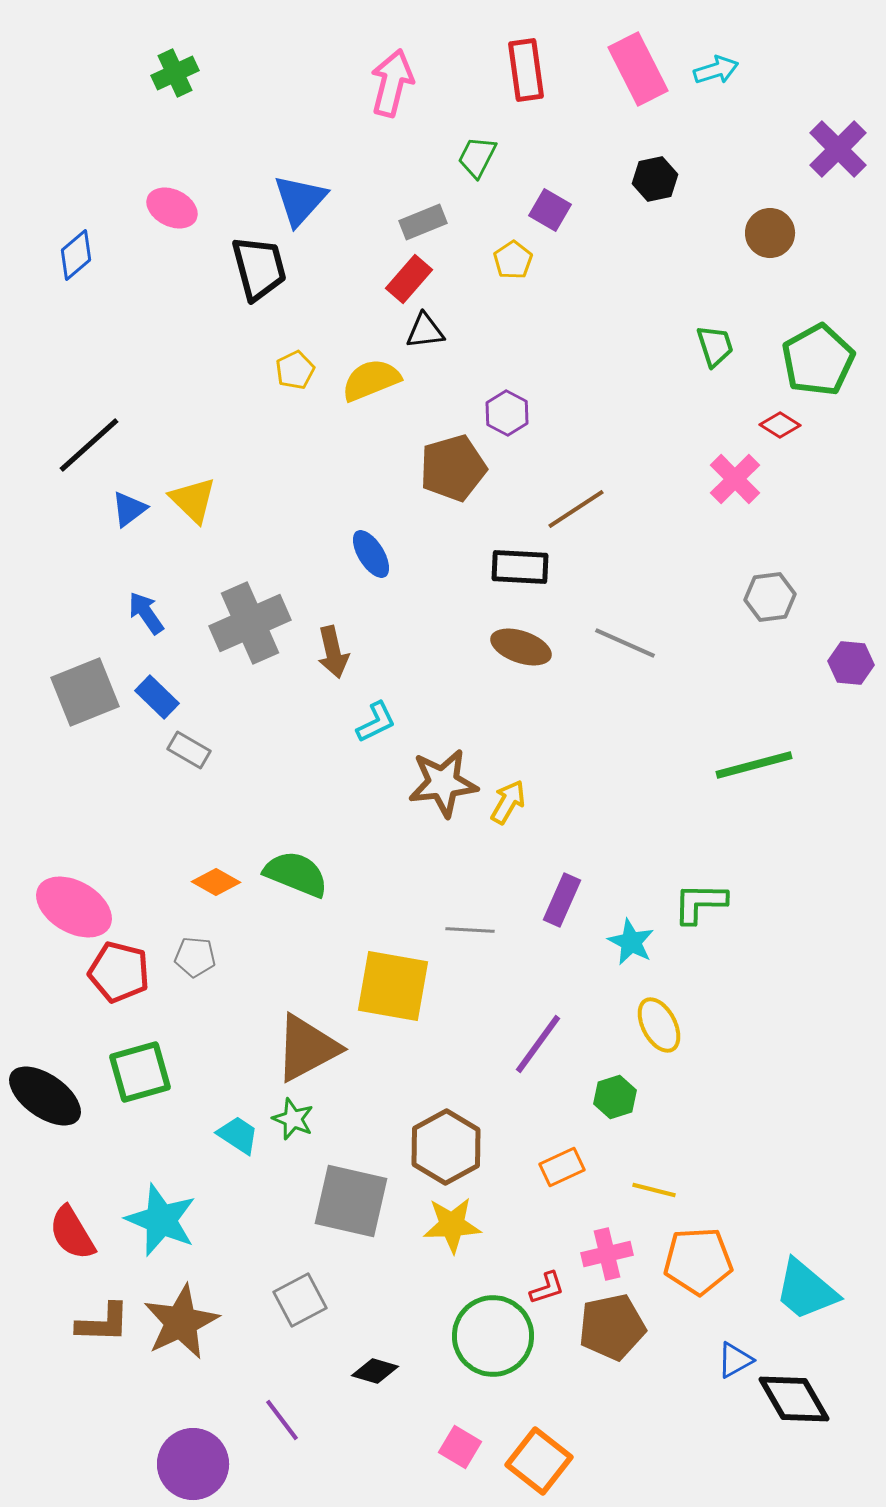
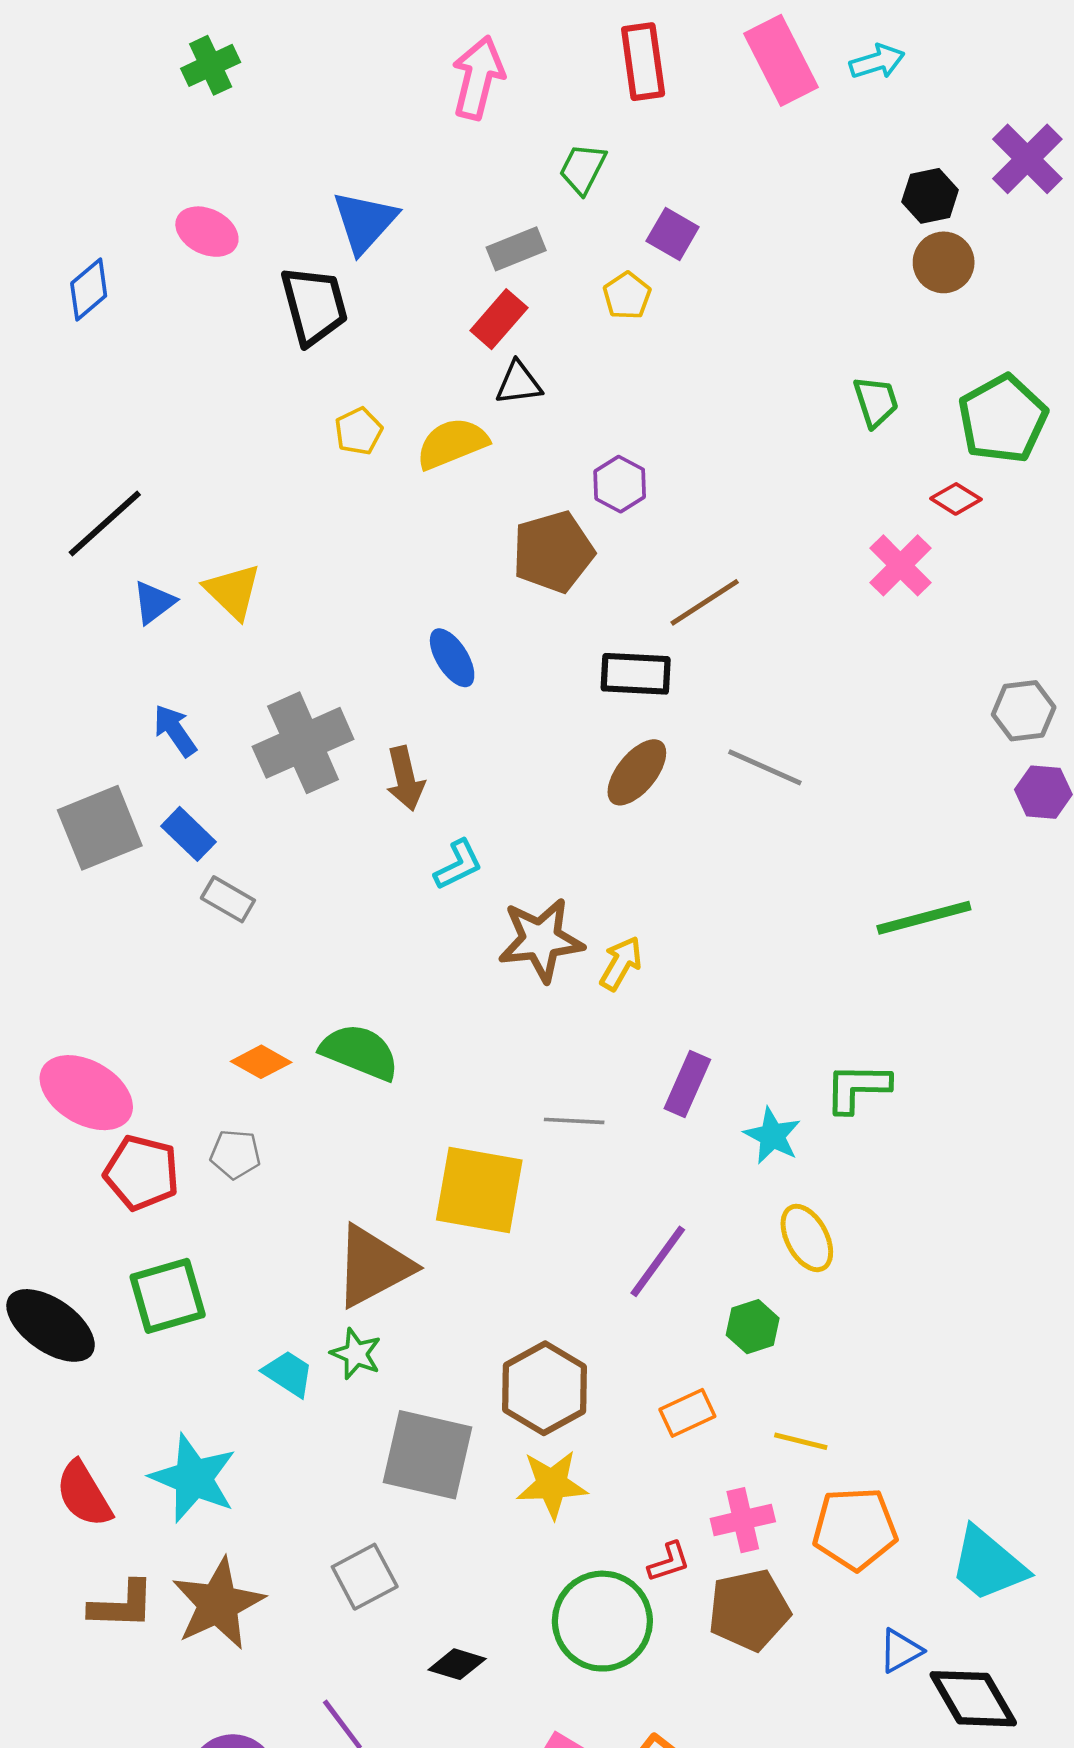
black hexagon: (655, 179) -> (930, 196), moved
gray hexagon: (770, 597) -> (1024, 711), moved
brown ellipse: (521, 647) -> (637, 772), turned -70

